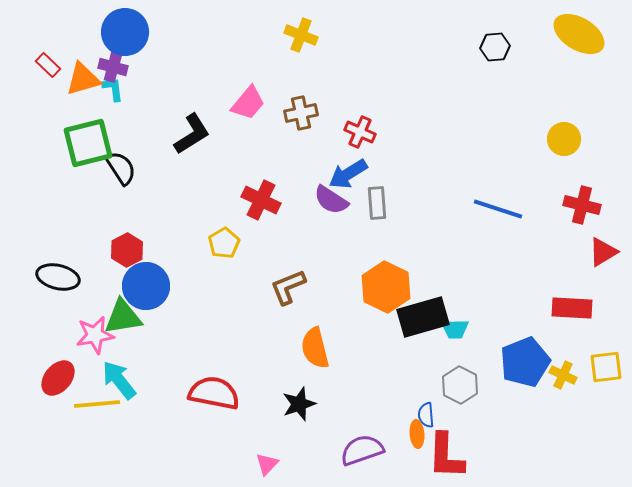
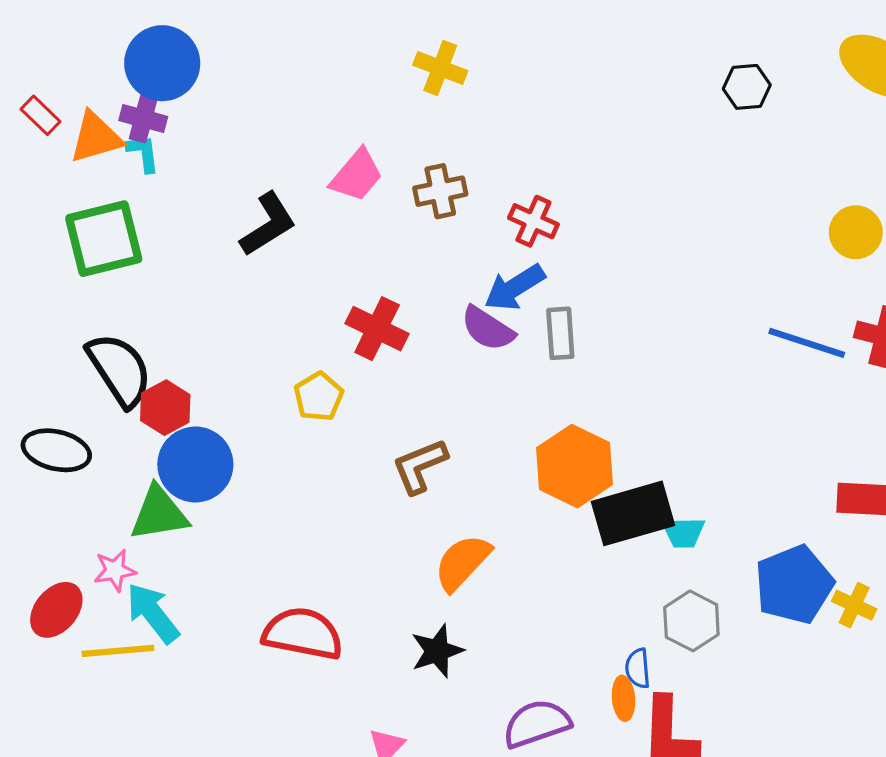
black semicircle: (121, 168) -> (120, 370), moved, size x1.4
blue line: (498, 209) -> (807, 343), moved
pink star: (95, 335) -> (115, 570), moved, size x0.7
orange semicircle: (315, 348) -> (462, 562), turned 57

